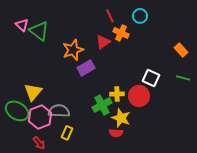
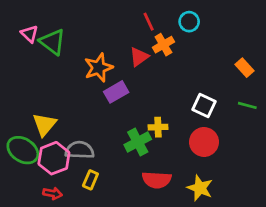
orange cross: (121, 33) -> (163, 45), turned 35
red circle: (139, 96) -> (204, 142), moved
yellow star: (121, 118) -> (200, 188), moved
red semicircle: (116, 133) -> (157, 180), size x1.5
red arrow: (39, 143) -> (53, 193), turned -40

